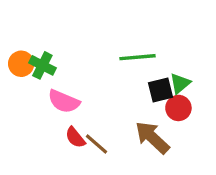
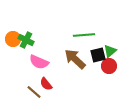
brown arrow: (152, 137) -> (75, 59), moved
brown line: (97, 144) -> (34, 92), moved

